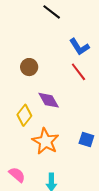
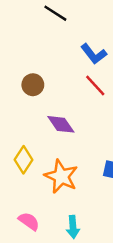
yellow diamond: (24, 115) -> (23, 160), moved

